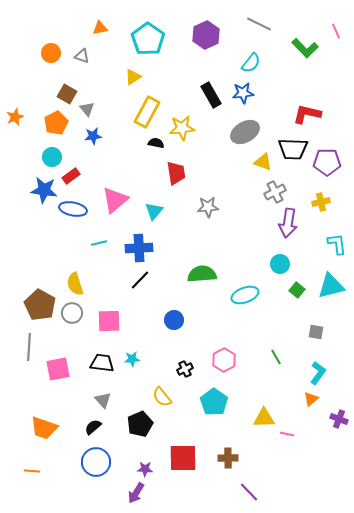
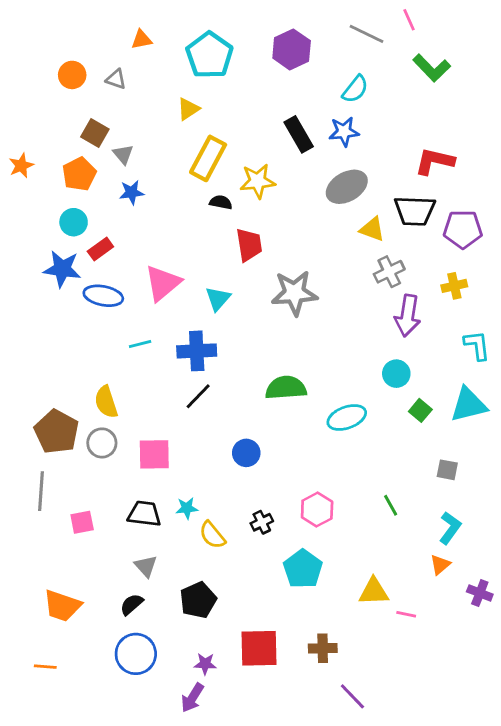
pink line: (336, 31) -> (409, 20), moved
gray star: (208, 207) -> (294, 293), size x1.5
pink square: (58, 369) -> (82, 522), size x0.7
yellow semicircle: (162, 397) -> (212, 535), moved

